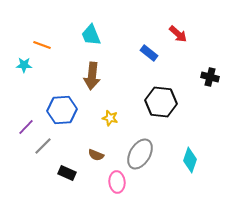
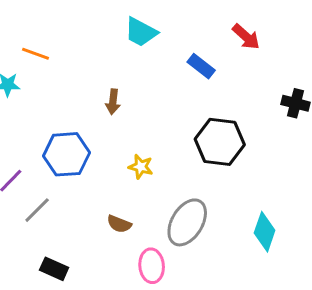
cyan trapezoid: (91, 35) -> (141, 32), moved, turned -40
brown arrow: (92, 76) -> (113, 102), size x0.6
black rectangle: (67, 173) -> (54, 269), moved

